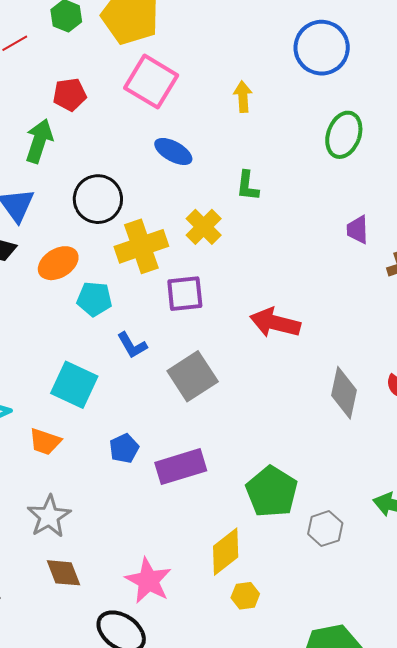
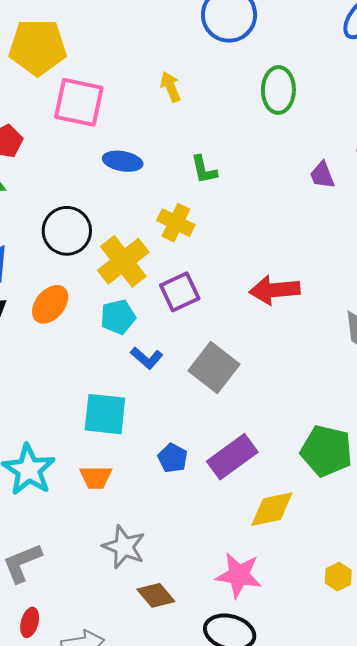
cyan pentagon: (95, 299) -> (118, 317), moved
yellow diamond: (226, 552) -> (272, 509), moved, turned 45
yellow hexagon: (245, 596) -> (338, 577), moved

